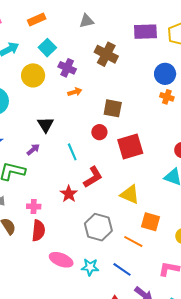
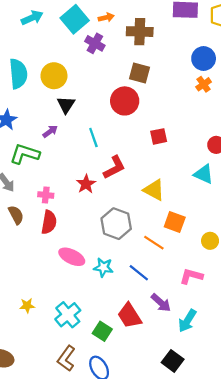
cyan square: (47, 48) -> (75, 19), size x1.4
brown cross: (106, 54) -> (140, 32), turned -30
yellow circle: (33, 75) -> (54, 76), moved
orange arrow: (75, 92) -> (106, 17), moved
orange cross: (167, 97) -> (204, 84), turned 32
brown square: (113, 108) -> (139, 73), moved
red circle: (99, 132) -> (125, 101), moved, size x1.6
red square: (130, 146) -> (159, 136), size x0.6

